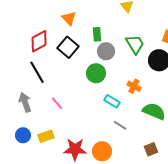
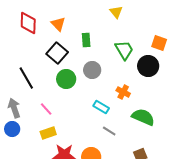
red diamond: (39, 41) -> (28, 23), moved, turned -60
gray circle: (106, 51) -> (92, 70), moved
green circle: (96, 73) -> (66, 79), moved
blue circle: (23, 135) -> (12, 129), moved
yellow rectangle: (46, 136) -> (48, 133), moved

